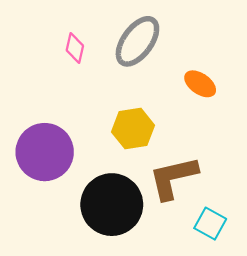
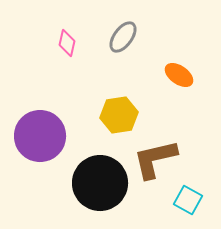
gray ellipse: (137, 41) -> (123, 37), size x0.7

